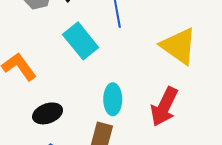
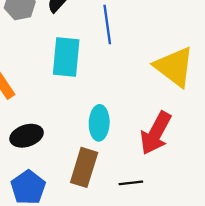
cyan rectangle: (81, 41) -> (66, 57), turned 42

